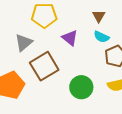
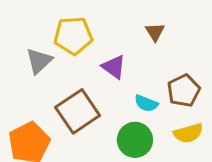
cyan semicircle: (101, 37) -> (146, 103), moved
gray triangle: (24, 43) -> (39, 61), moved

